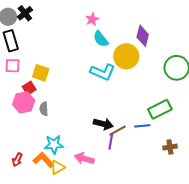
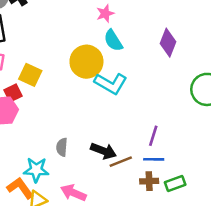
yellow circle: (126, 56) -> (86, 62), moved
gray semicircle: (44, 109) -> (62, 147), moved
green rectangle: (160, 109) -> (175, 183), moved, size x0.7
purple line: (111, 142) -> (153, 136), moved
brown cross: (170, 147) -> (149, 181), moved

